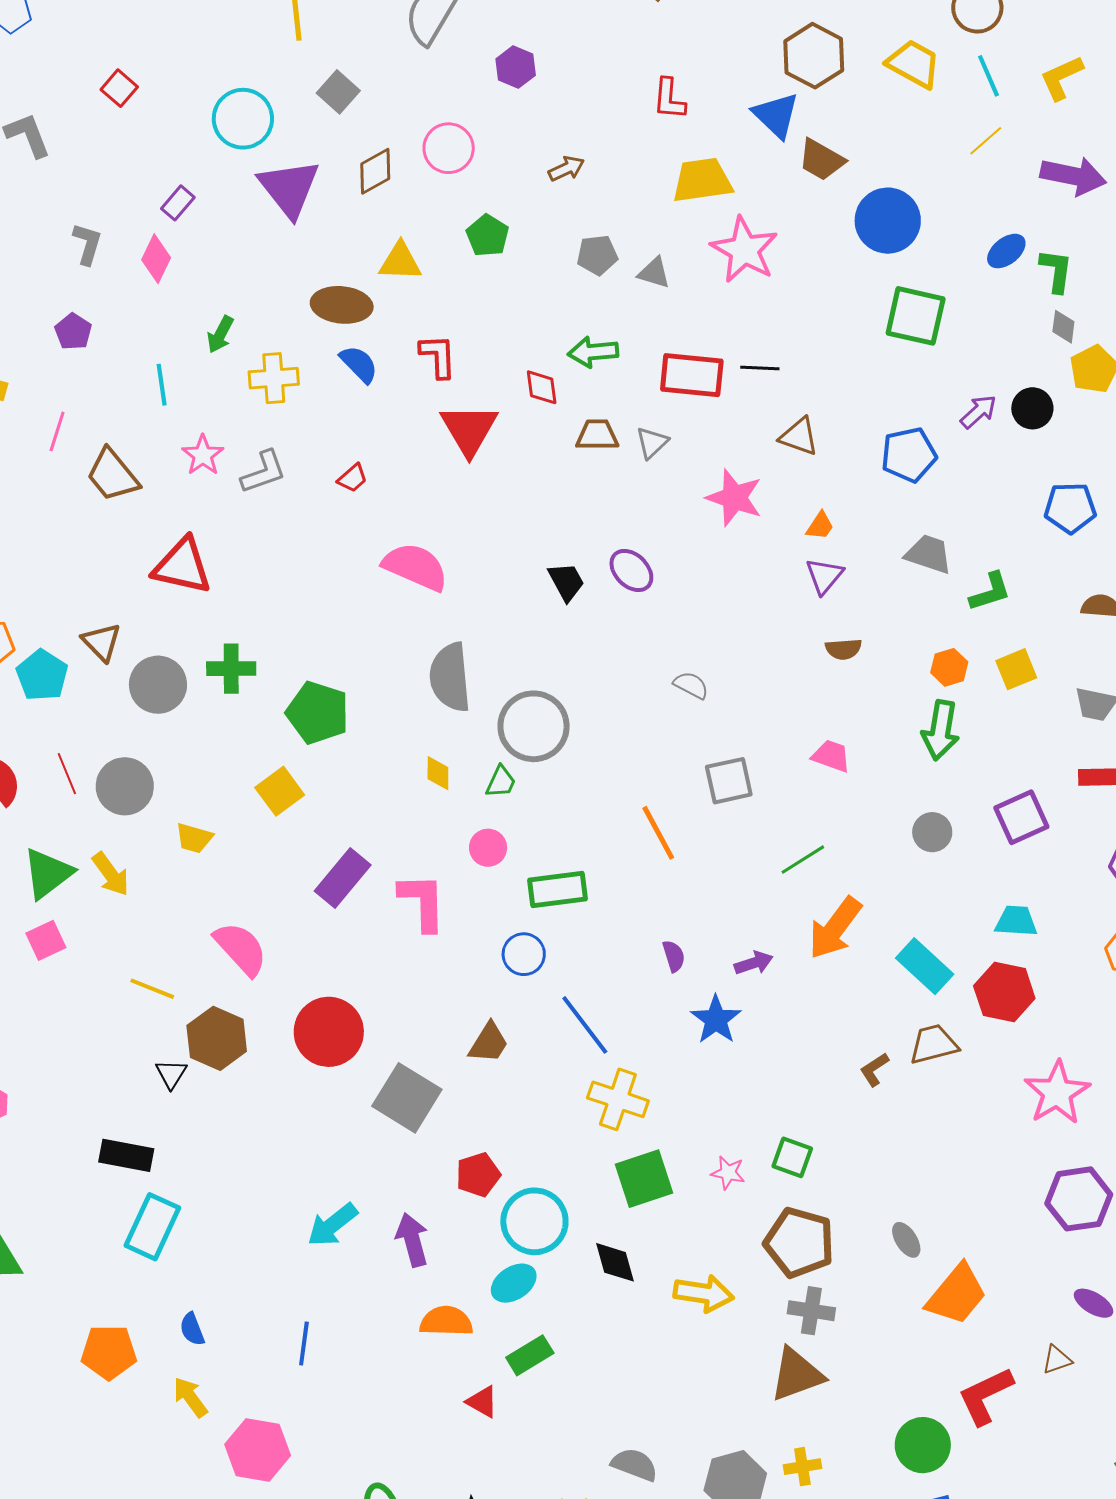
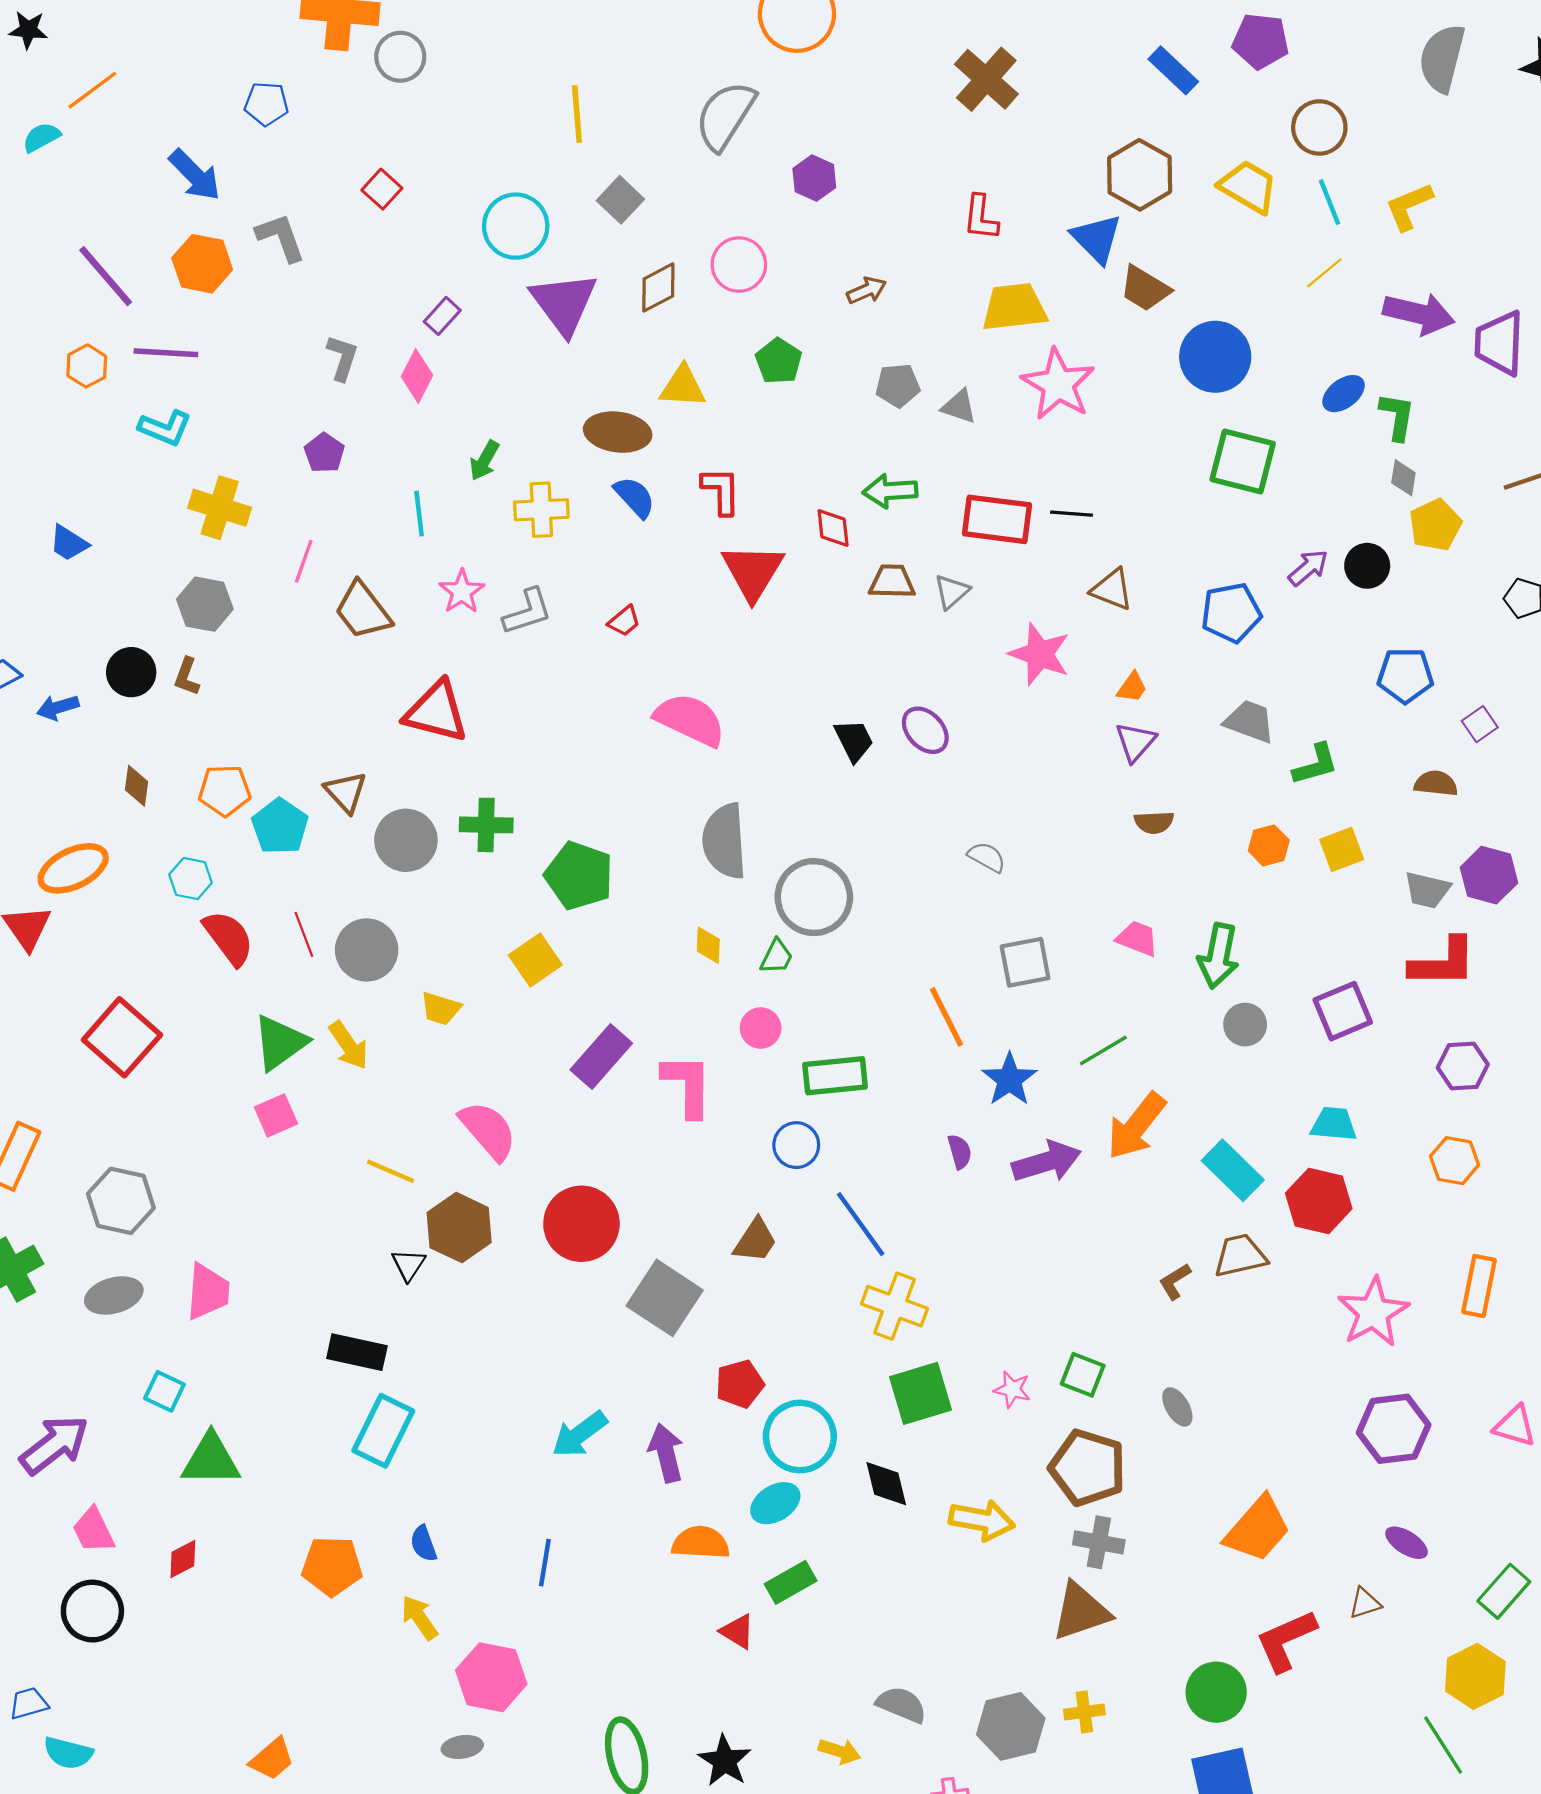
green arrow: (940, 730) -> (1218, 956), moved
purple arrow: (754, 963) -> (1047, 1162), size x1.6
blue star: (716, 1020) -> (1009, 1079), moved
gray ellipse: (906, 1240) -> (1177, 1407), moved

